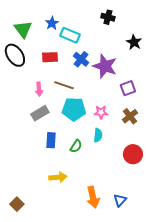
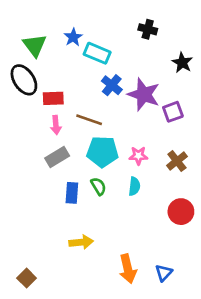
red rectangle: (50, 57) -> (53, 98), moved
purple square: (128, 88) -> (173, 112), moved
green semicircle: (76, 146) -> (98, 186), moved, turned -64

